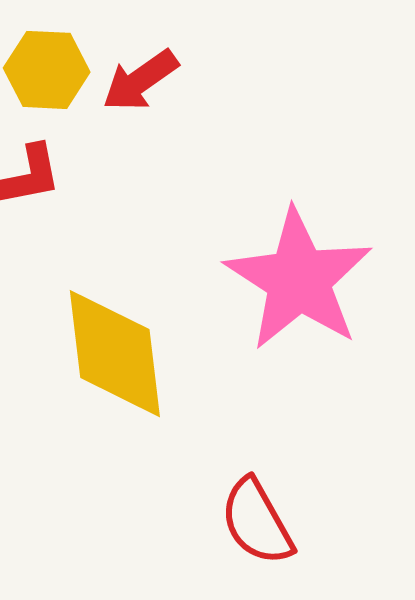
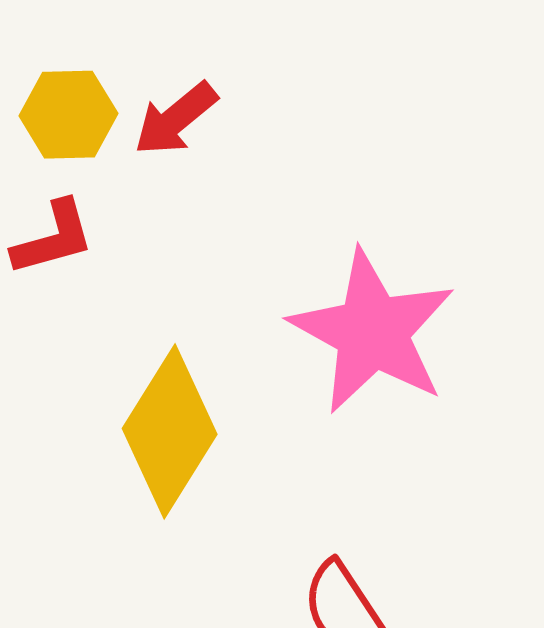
yellow diamond: (115, 354) -> (170, 431), turned 43

